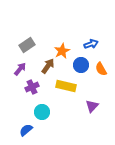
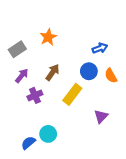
gray rectangle: (27, 45) -> (17, 49), moved
orange star: (62, 51) -> (48, 37), moved
yellow rectangle: (66, 86) -> (72, 94), turned -66
cyan circle: (42, 112) -> (48, 134), moved

